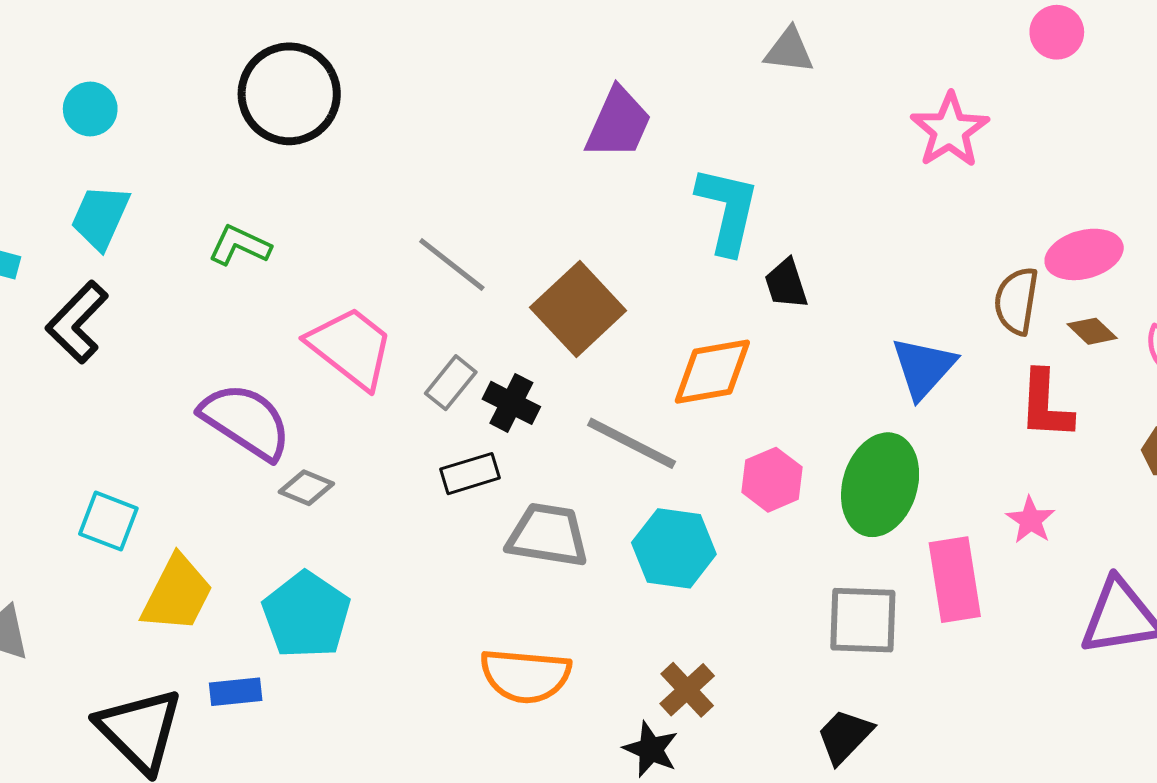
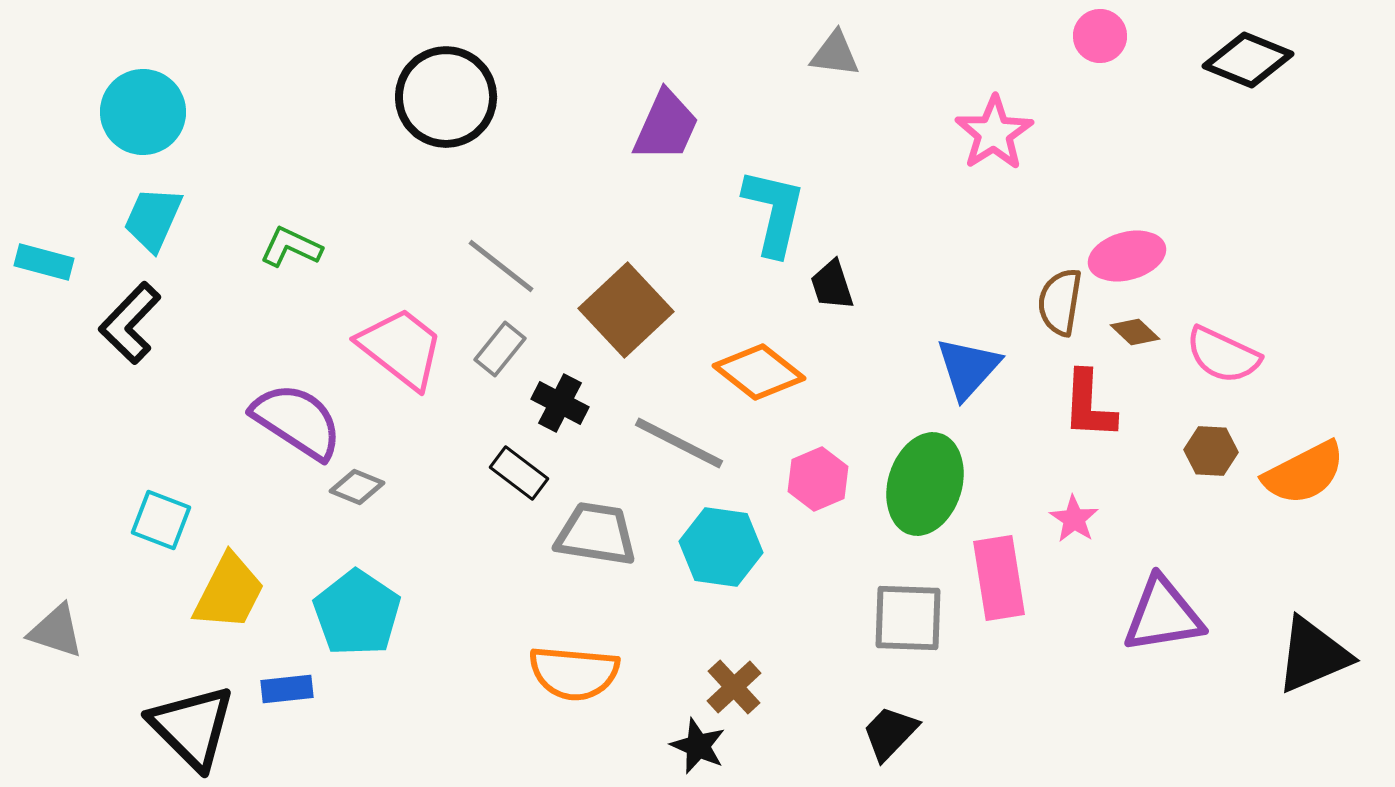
black circle: (289, 94) -> (446, 97), moved
cyan circle: (90, 109) -> (143, 112), size x1.6
orange diamond: (712, 372) -> (759, 372), turned 48
gray rectangle: (451, 383) -> (500, 349), moved
black rectangle: (470, 474) -> (519, 473), turned 54

